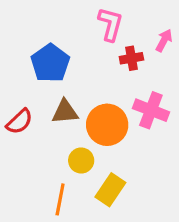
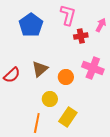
blue pentagon: (50, 63) -> (31, 25), moved
brown triangle: (65, 112) -> (40, 69), turned -36
orange circle: (107, 125) -> (66, 77), size x0.6

